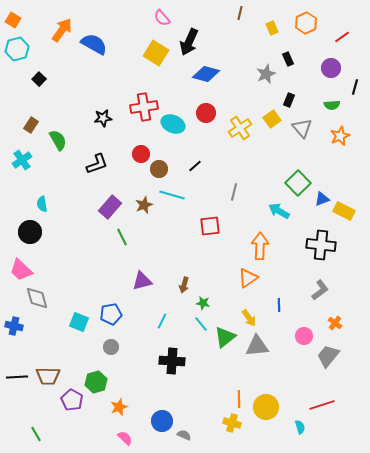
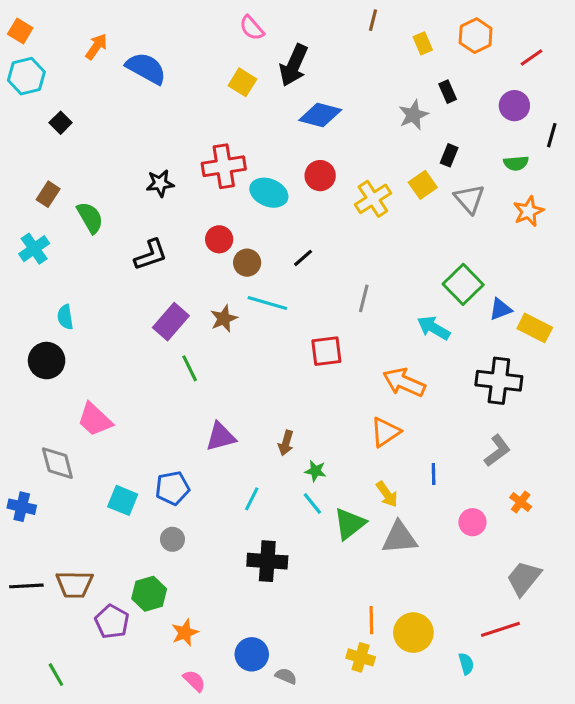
orange arrow: (62, 30) -> (96, 47), size x0.7
yellow square: (156, 53) -> (242, 82), size x0.7
orange arrow: (260, 246) -> (404, 382), turned -68
pink trapezoid: (21, 270) -> (95, 420), moved
gray trapezoid: (328, 356) -> (524, 578), moved

